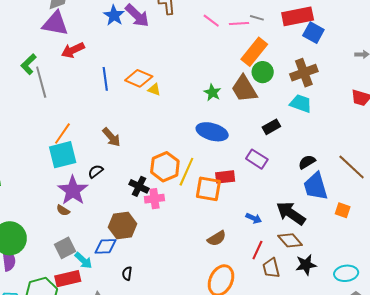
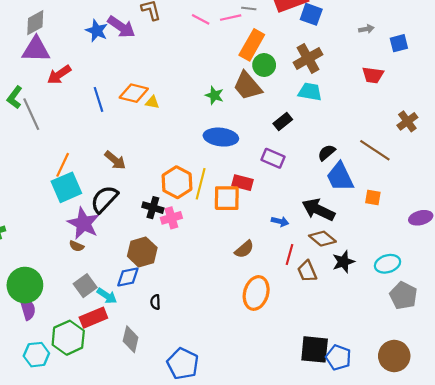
black semicircle: (96, 171) -> (104, 199), size x1.8
red rectangle: (225, 177) -> (242, 183), turned 30

